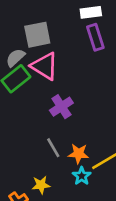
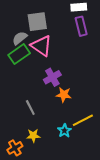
gray line: (53, 148) -> (30, 107), moved
orange star: (78, 154) -> (64, 95), moved

